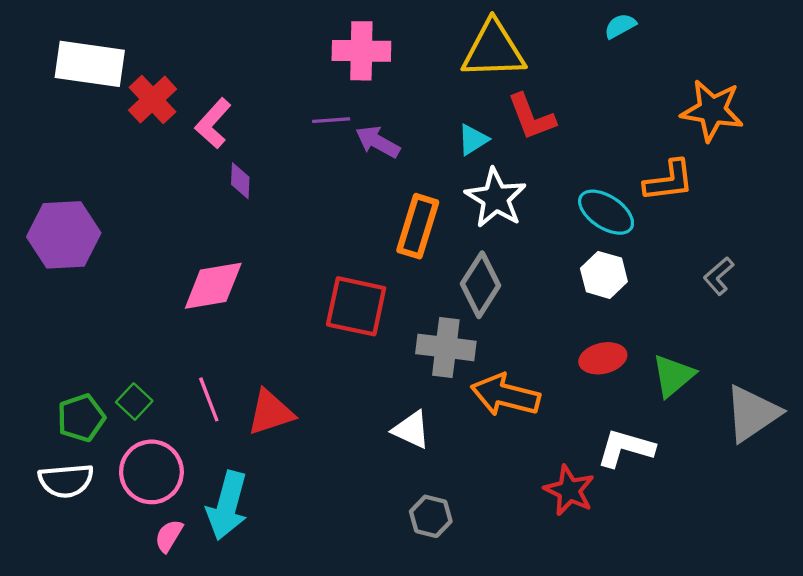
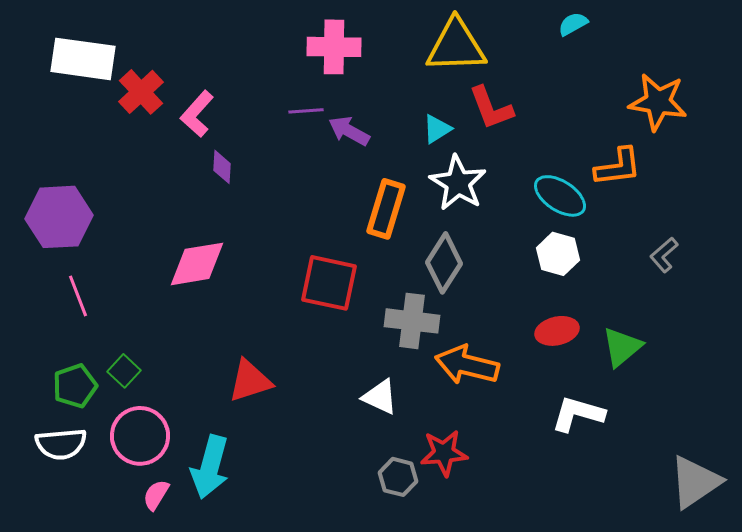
pink line: (209, 399) -> (78, 296), moved
gray triangle: (752, 413) -> (695, 482), moved
red star: (569, 490) -> (444, 453), moved, turned -30

